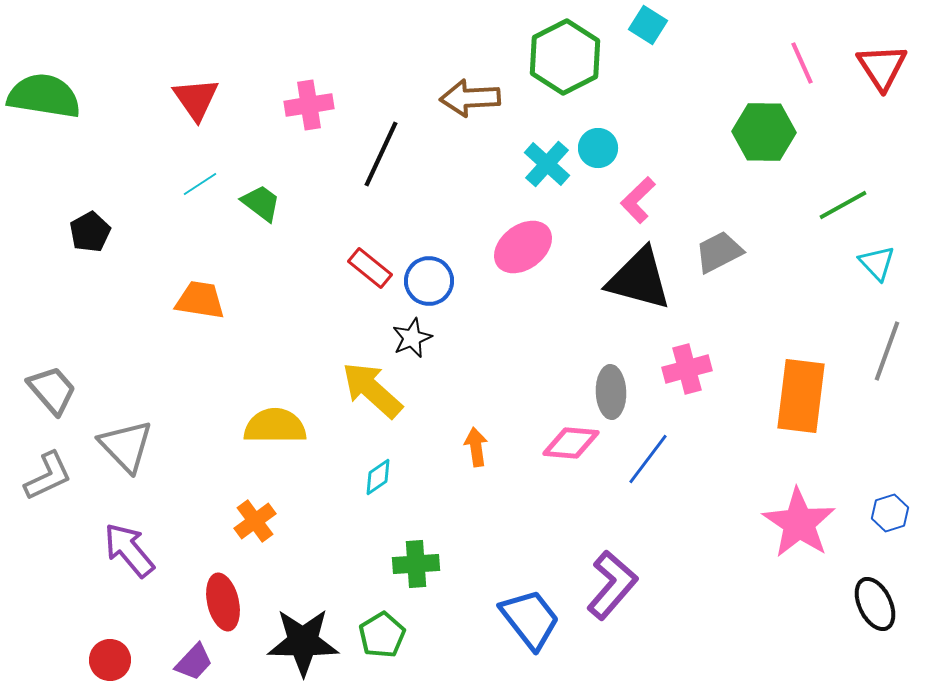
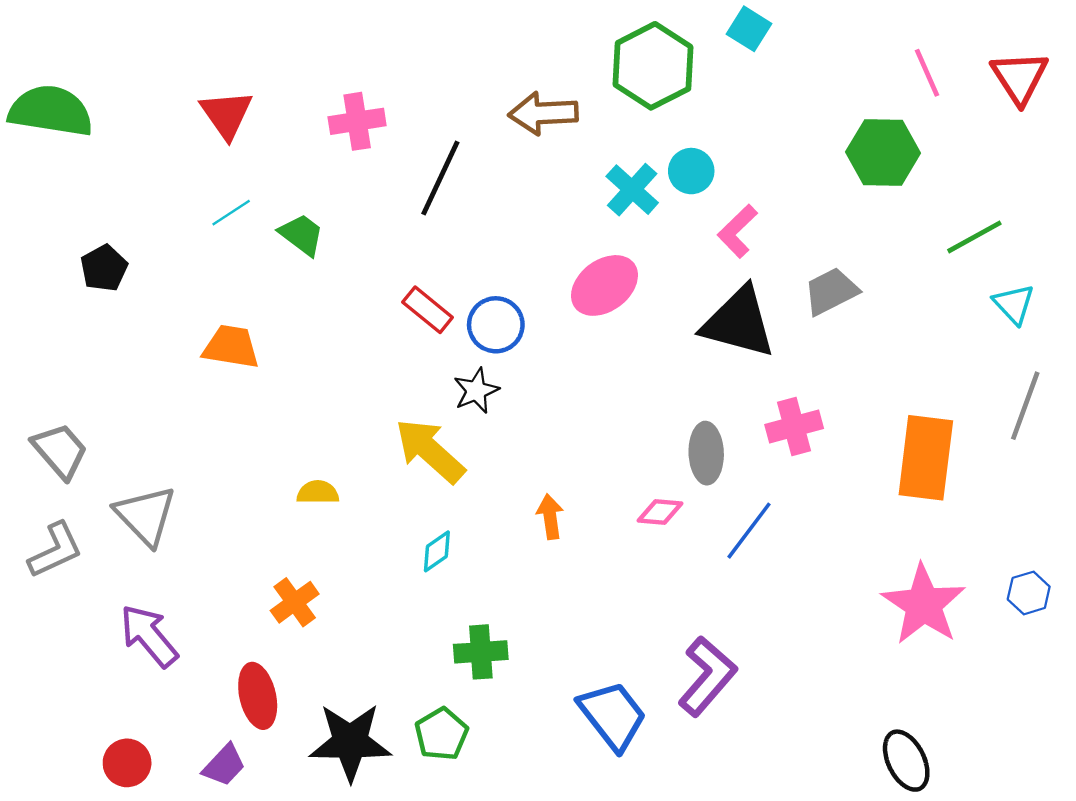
yellow semicircle: (275, 426) -> (318, 492), size x0.6
pink diamond: (571, 443) -> (660, 512), size x0.7
black ellipse: (875, 604) -> (906, 761), moved

